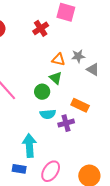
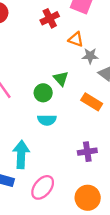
orange triangle: (58, 59) -> (76, 39), moved
orange rectangle: (80, 105) -> (92, 102), moved
purple cross: (66, 123) -> (87, 152), moved

